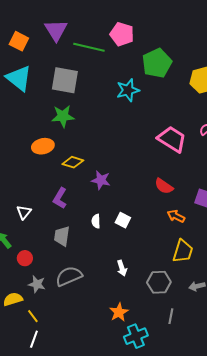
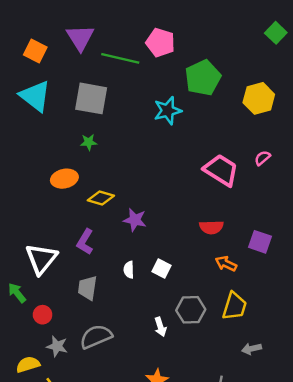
green star: (63, 116) -> (89, 142), size x0.6
red semicircle: (164, 186) -> (211, 227), turned -36
white triangle: (24, 212) -> (41, 259), size x1.8
gray hexagon: (159, 282) -> (191, 310), moved

